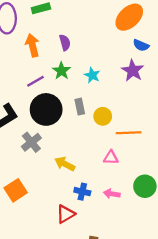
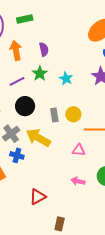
gray rectangle: (80, 107) -> (54, 115), moved
black circle: (46, 109) -> (25, 106), size x0.7
yellow arrow: (65, 164) -> (38, 138), moved, size x1.4
blue cross: (82, 192) -> (17, 155), moved

